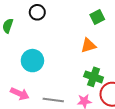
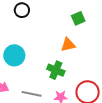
green cross: (94, 77) -> (56, 70), moved

